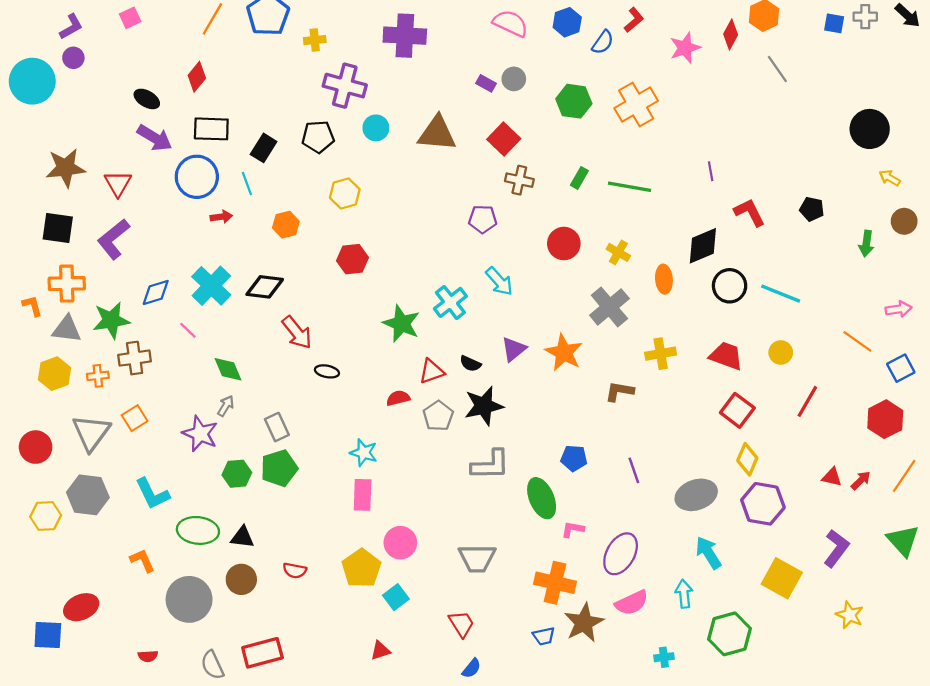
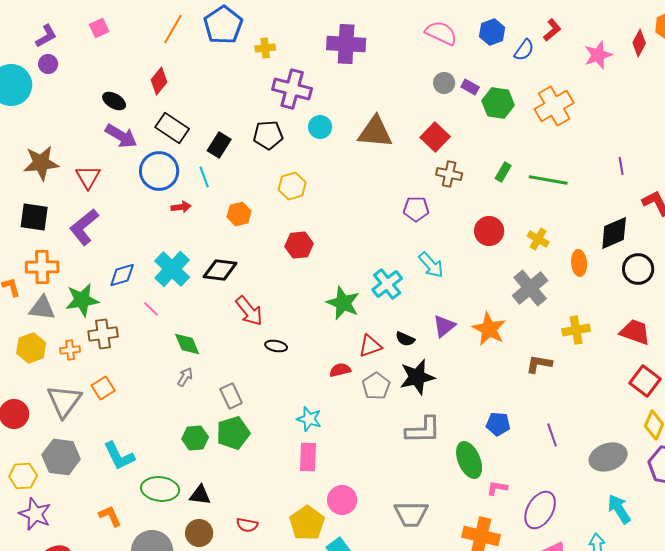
purple rectangle: (486, 83) -> (470, 87), moved
black rectangle: (211, 129) -> (172, 128), turned 32
purple star: (200, 434) -> (35, 514), moved

